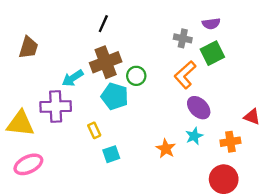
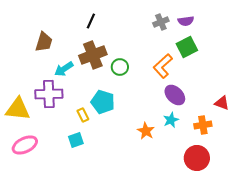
gray cross: (183, 38) -> (161, 22), moved, turned -35
brown trapezoid: (28, 47) -> (44, 42), moved
cyan pentagon: (115, 96) -> (103, 102), moved
cyan square: (111, 154) -> (76, 140), moved

